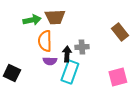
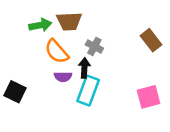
orange semicircle: (45, 41) -> (57, 52), turned -40
gray cross: (82, 47) -> (94, 46), moved, turned 32

